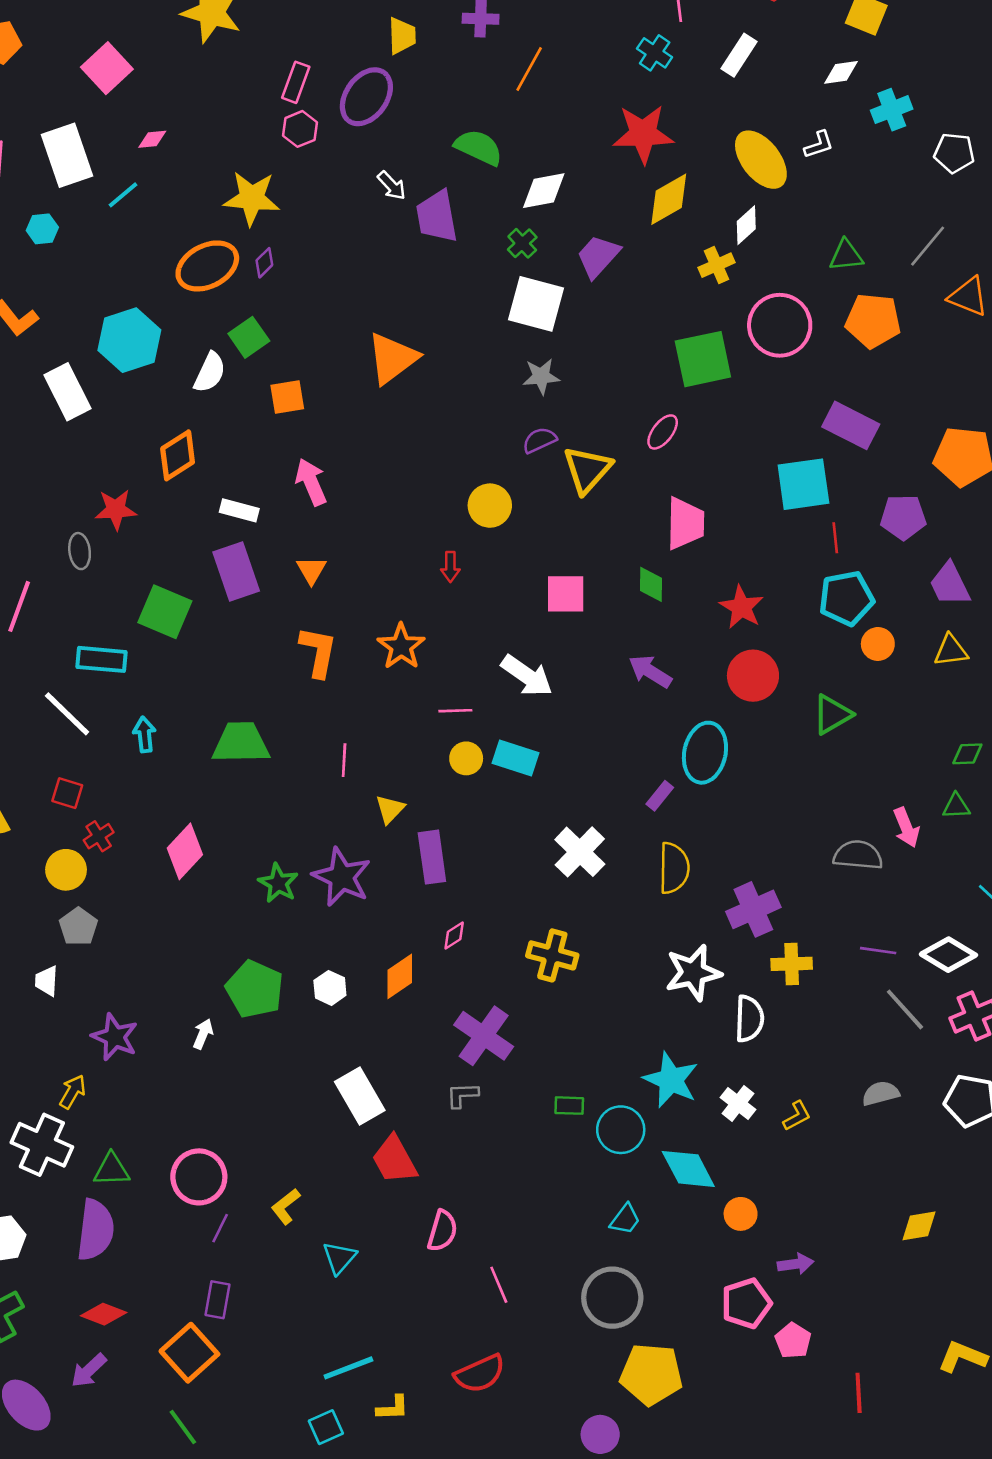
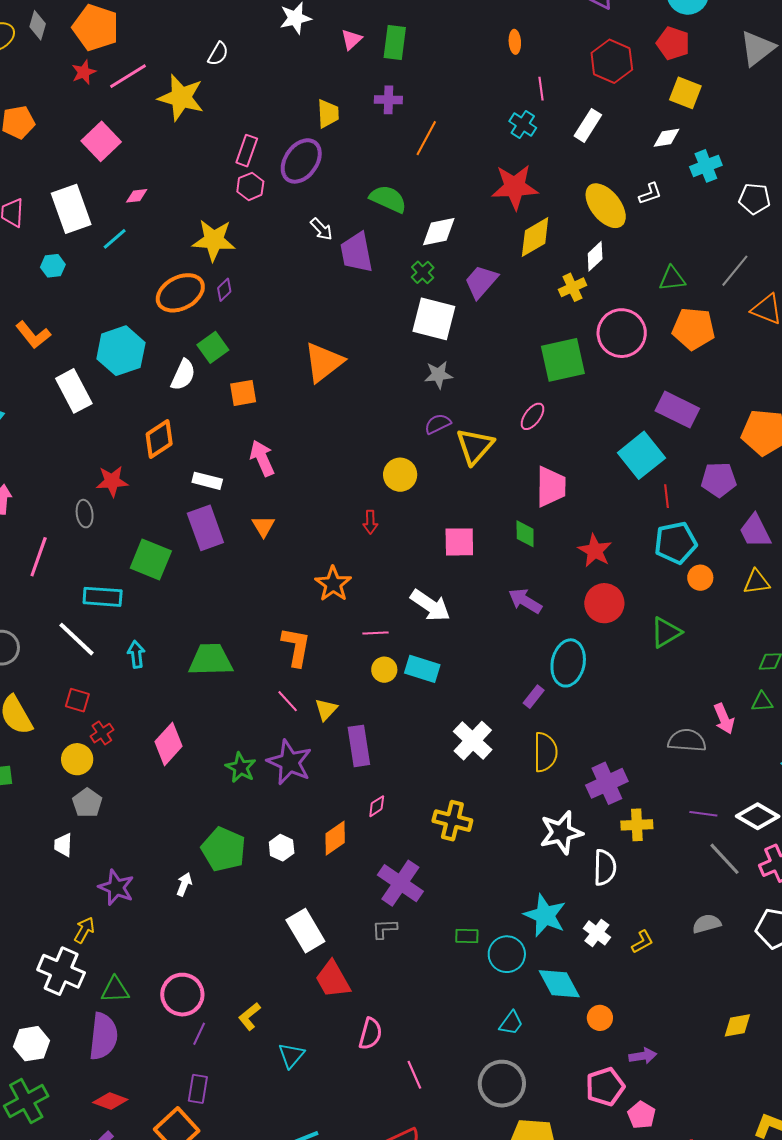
cyan square: (803, 484) -> (641, 455), turned -30
orange L-shape: (318, 652) -> (296, 647), moved
pink line: (344, 760) -> (288, 701), moved, turned -45

